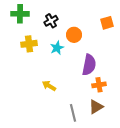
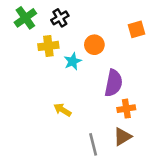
green cross: (20, 14) -> (25, 18), turned -36
black cross: (51, 21) -> (60, 18), moved
yellow cross: (29, 44) -> (48, 46), moved

